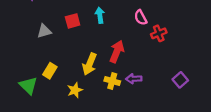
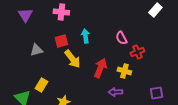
yellow arrow: (90, 64) -> (72, 59), moved, turned -60
purple square: (180, 80) -> (156, 93), turned 32
yellow cross: (112, 81) -> (124, 71), moved

